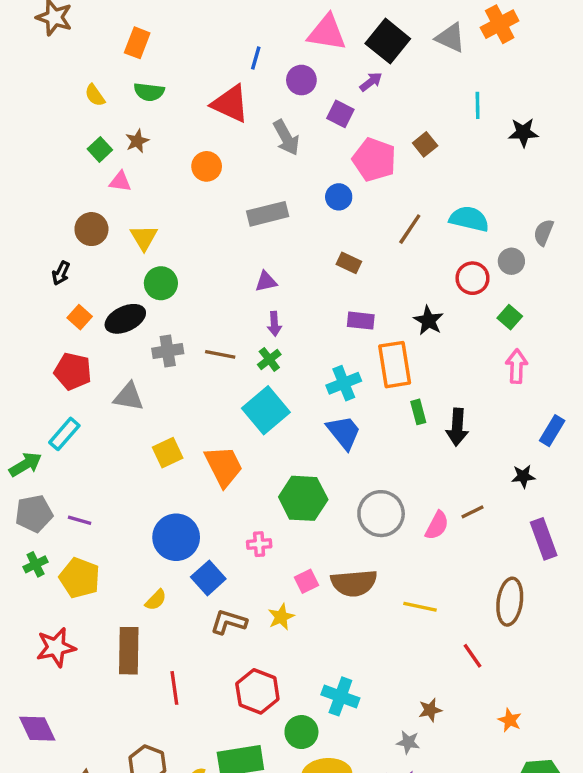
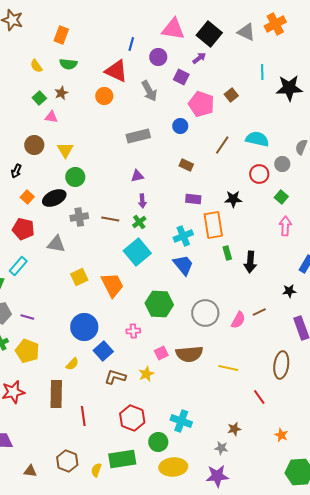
black star: (523, 133) -> (289, 88), size x1.5
orange circle: (207, 166) -> (104, 96), moved
black star: (428, 321) -> (233, 199), turned -30

